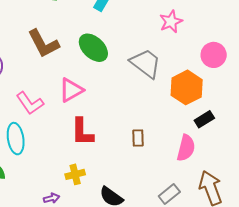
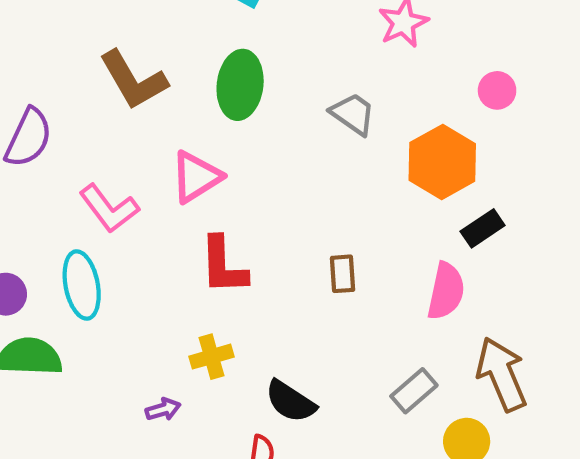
green ellipse: (93, 48) -> (240, 85), turned 56
pink circle: (214, 55) -> (497, 90), size x0.7
gray trapezoid: (146, 63) -> (353, 114), size x0.7

